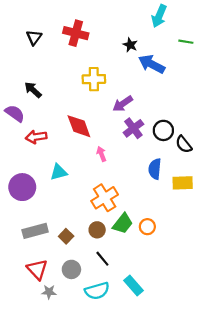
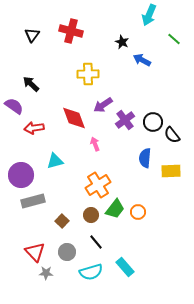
green line: (186, 42) -> (174, 39), turned 32
blue arrow: (152, 64) -> (142, 60), size x0.7
purple arrow: (123, 104) -> (103, 105), moved
gray rectangle: (35, 231) -> (33, 201), moved

